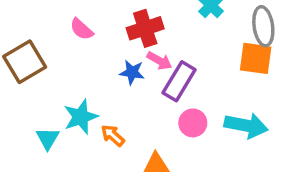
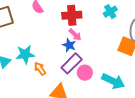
blue star: (132, 72) -> (69, 45), moved
purple rectangle: (179, 81) -> (72, 63), moved

